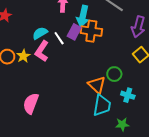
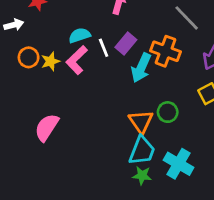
cyan arrow: (83, 16) -> (141, 68), moved
orange cross: (91, 31) -> (166, 51), moved
cyan cross: (128, 95) -> (179, 164), moved, size x1.5
green star: (122, 124) -> (142, 175), moved

